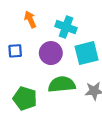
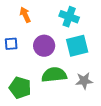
cyan cross: (66, 27) -> (69, 17), moved

